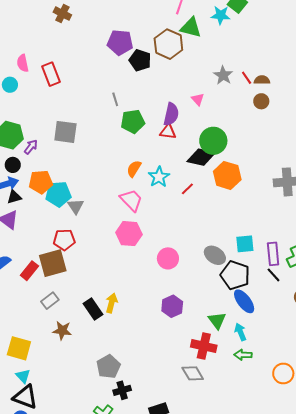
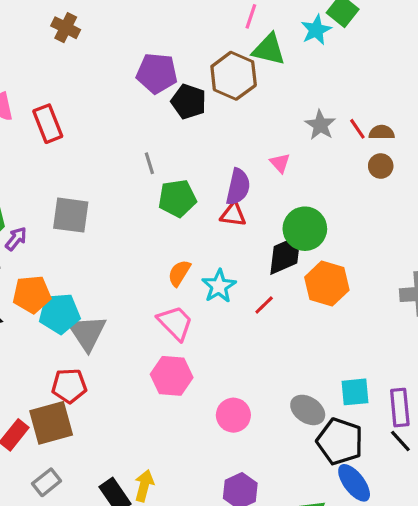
cyan star: (221, 15) -> (316, 30), turned -30
black diamond: (201, 157) -> (285, 255), turned -36
gray triangle: (76, 206) -> (87, 333), size x1.5

